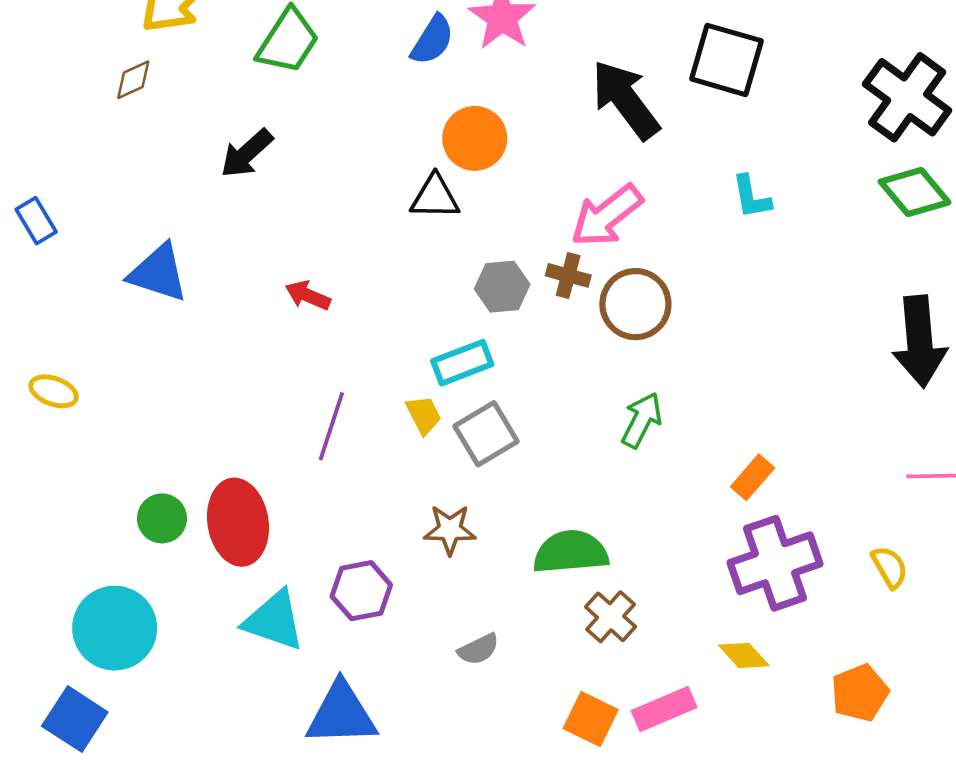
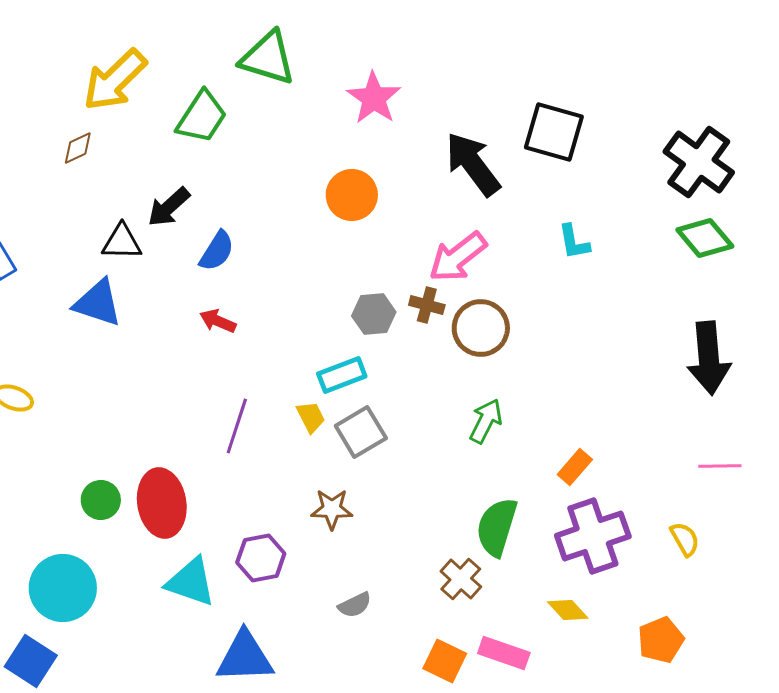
blue semicircle: (432, 40) -> (217, 251), moved
black triangle: (435, 197) -> (122, 242), moved
green semicircle: (571, 552) -> (497, 527), moved, turned -68
pink rectangle: (664, 709) -> (504, 653), turned 42

